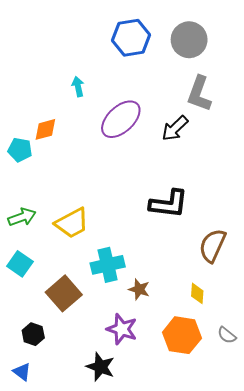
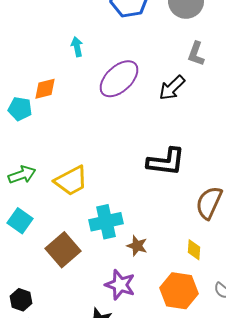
gray L-shape: (199, 94) -> (196, 54), size x0.7
black hexagon: (33, 334) -> (21, 300), moved

